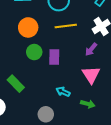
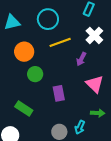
purple arrow: (91, 49) -> (81, 59), moved
purple rectangle: (54, 57) -> (59, 93), moved
cyan arrow: (63, 92) -> (80, 127), moved, turned -80

